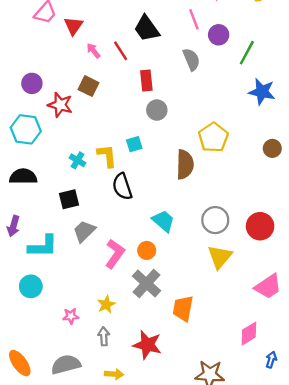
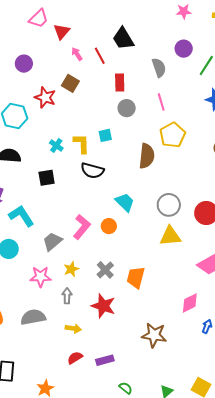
pink line: (194, 19) -> (161, 102), moved
purple circle: (32, 83) -> (24, 64), moved
black semicircle: (122, 187) -> (92, 171), turned -60
gray trapezoid: (84, 231) -> (52, 241), moved
cyan L-shape: (43, 246) -> (21, 216), turned -128
yellow triangle: (220, 257) -> (170, 236), turned 40
gray cross: (146, 283) -> (105, 270), moved, size x0.7
pink star: (71, 316) -> (40, 277), size x1.5

